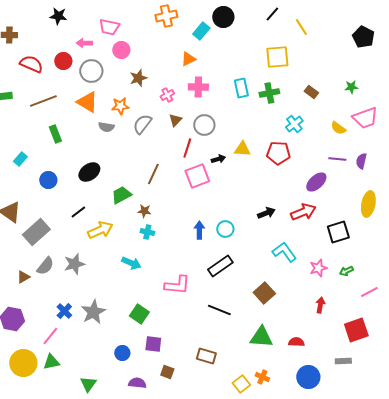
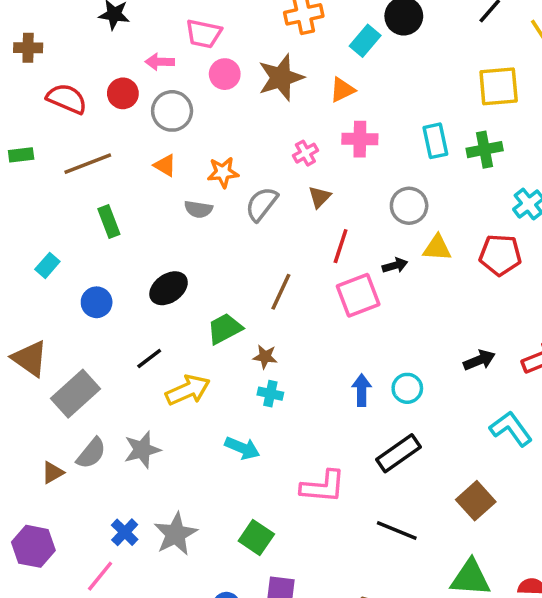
brown star: (138, 78) -> (281, 78), moved, size x1.5
orange triangle: (87, 102) -> (165, 165), size x0.6
gray circle: (204, 125) -> (409, 206), moved

